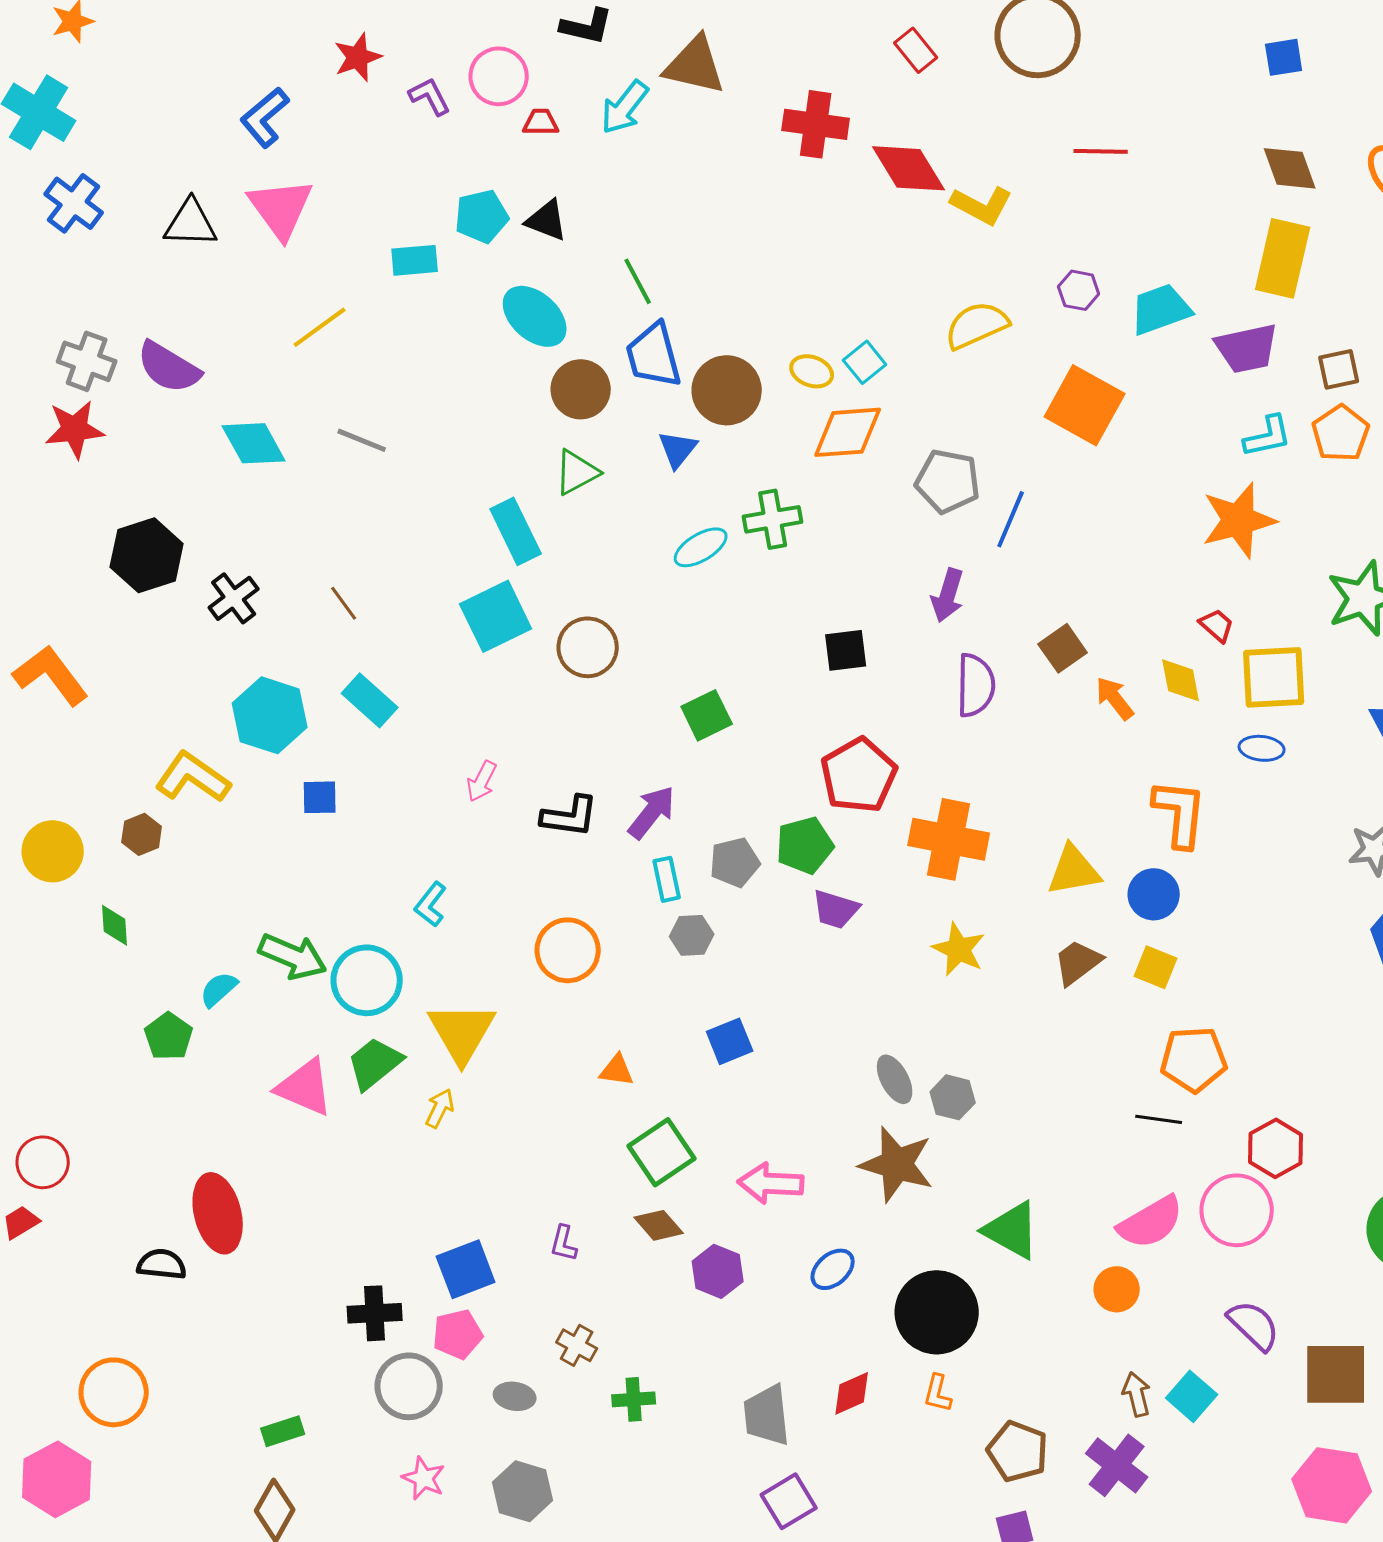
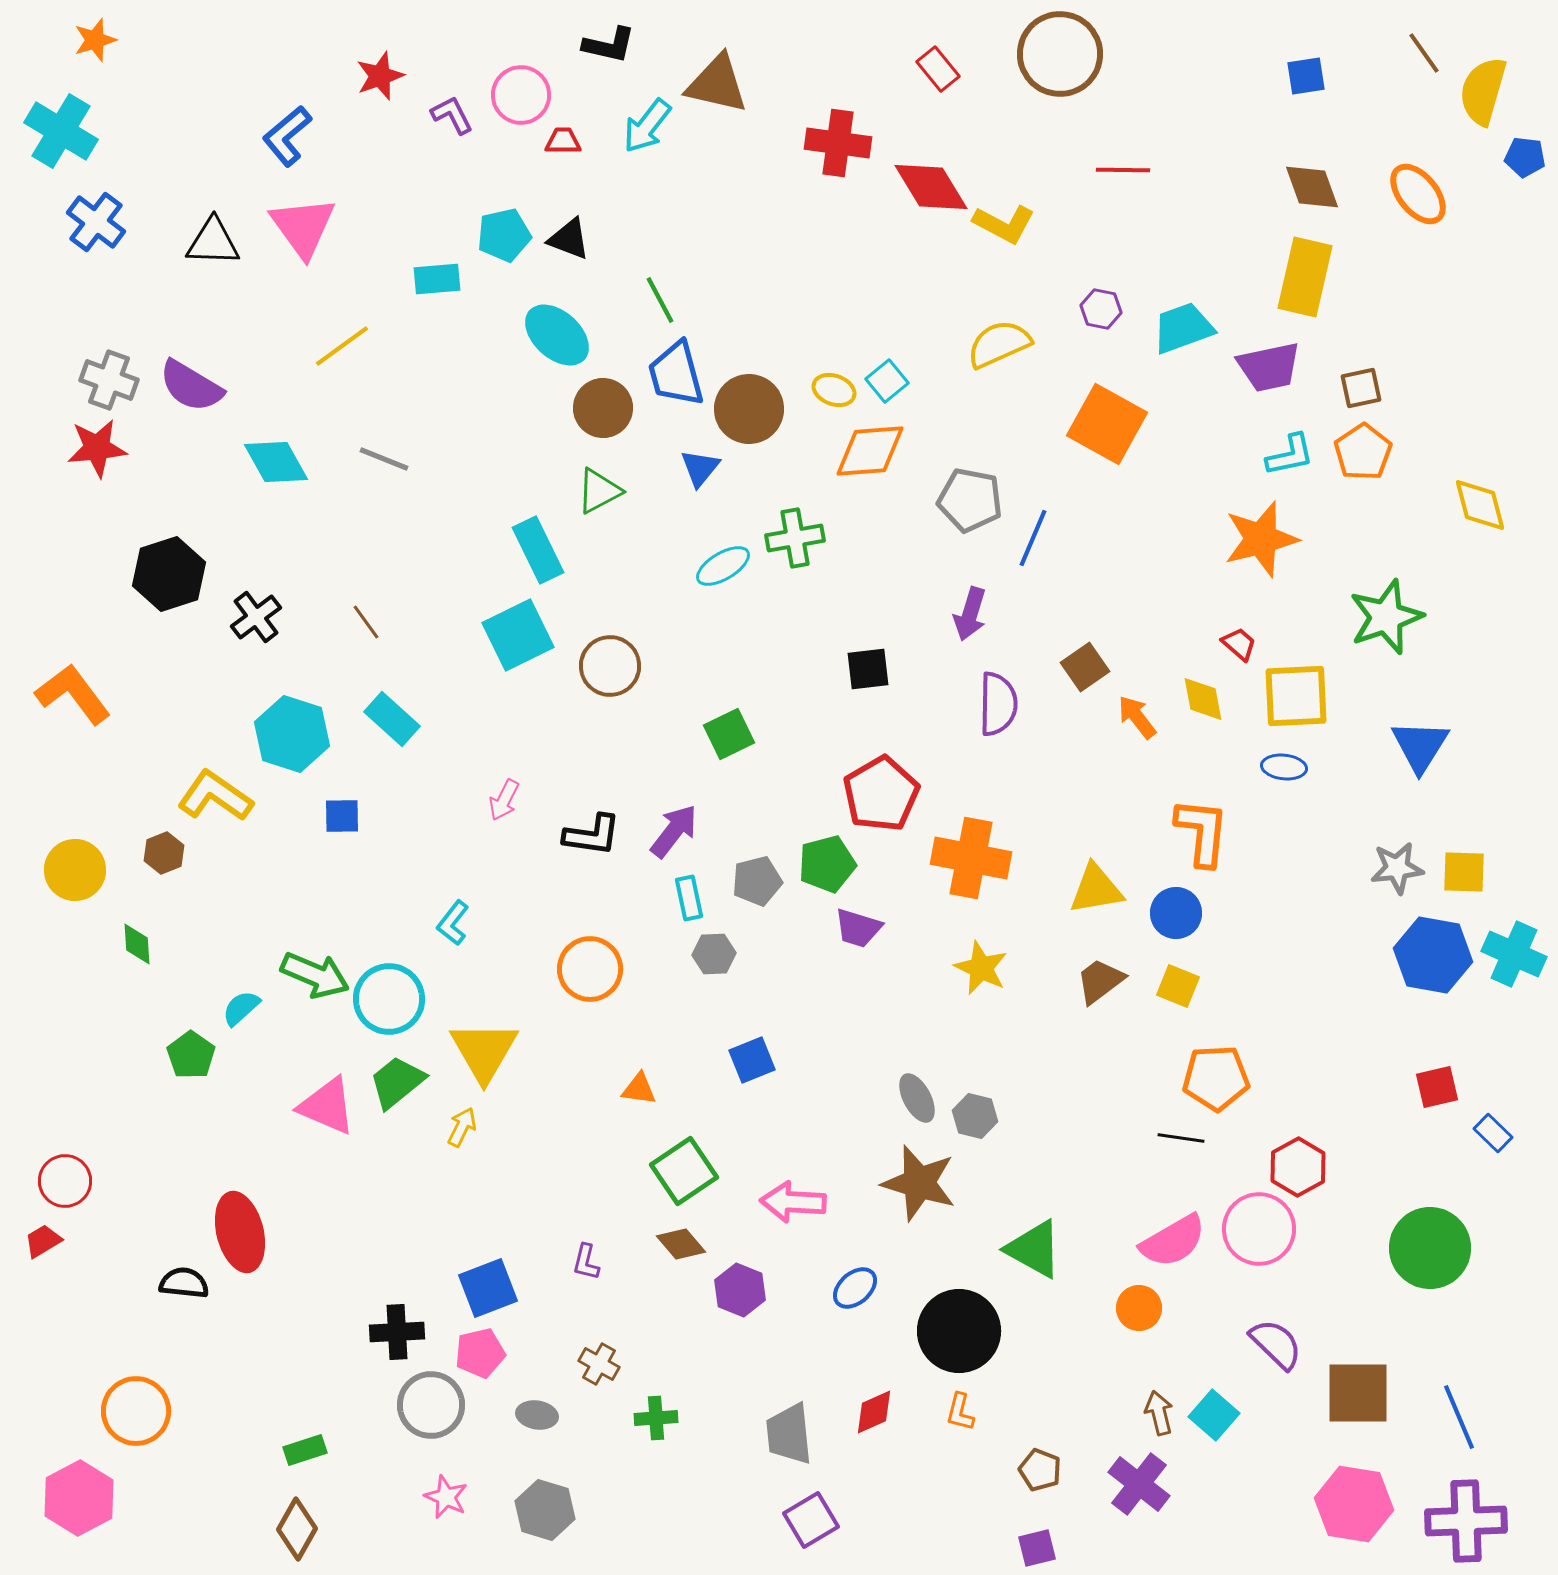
brown pentagon: (1018, 1451) -> (1040, 1470), size x0.7

